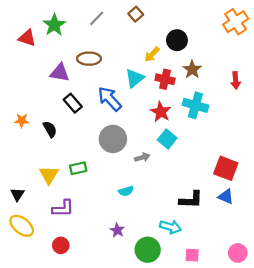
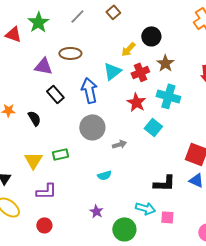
red cross: (165, 79) -> (140, 72), turned -36
blue arrow: (110, 99) -> (89, 90), turned 30
cyan square: (167, 139) -> (153, 127), moved
pink square: (192, 255) -> (167, 217), moved

